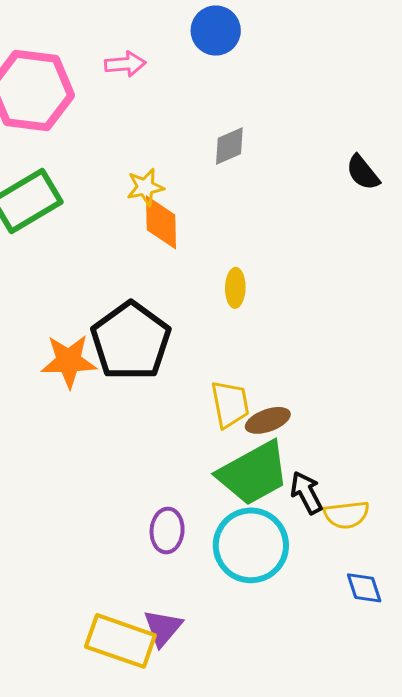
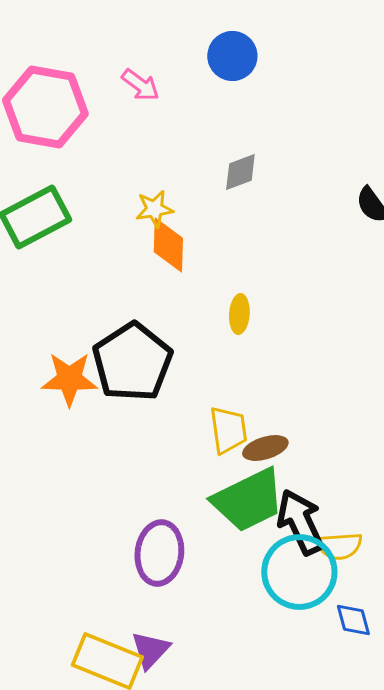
pink arrow: (125, 64) -> (140, 85), turned 39
black arrow: (306, 493) -> (300, 522), size x1.5
purple ellipse: (167, 530) -> (159, 553), size x1.4
cyan circle: (251, 545) -> (299, 572), moved

